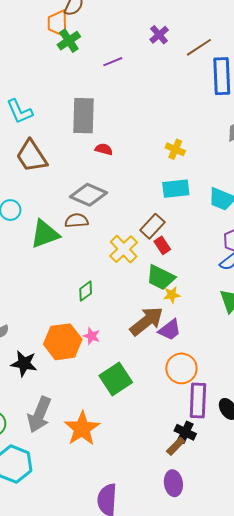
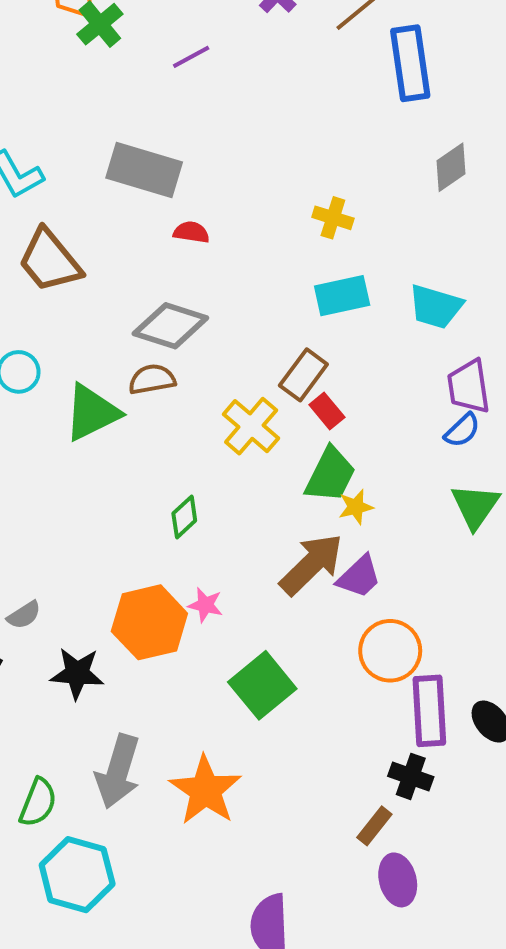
gray rectangle: (83, 116) -> (144, 170), turned -69
green trapezoid: (161, 277) -> (330, 475), turned -84
brown rectangle: (176, 446) -> (374, 826), moved

